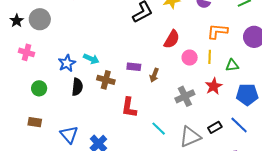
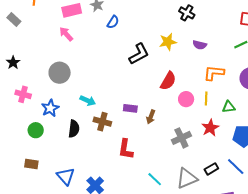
gray circle: (40, 19) -> (60, 73), moved
blue star: (67, 63) -> (50, 108), moved
cyan line: (159, 129) -> (155, 179), moved

